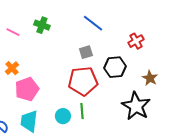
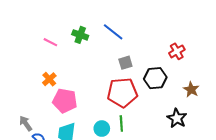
blue line: (93, 23) -> (113, 32), moved
pink pentagon: (27, 89) -> (65, 101), turned 30
black star: (136, 106) -> (177, 118), size x0.7

